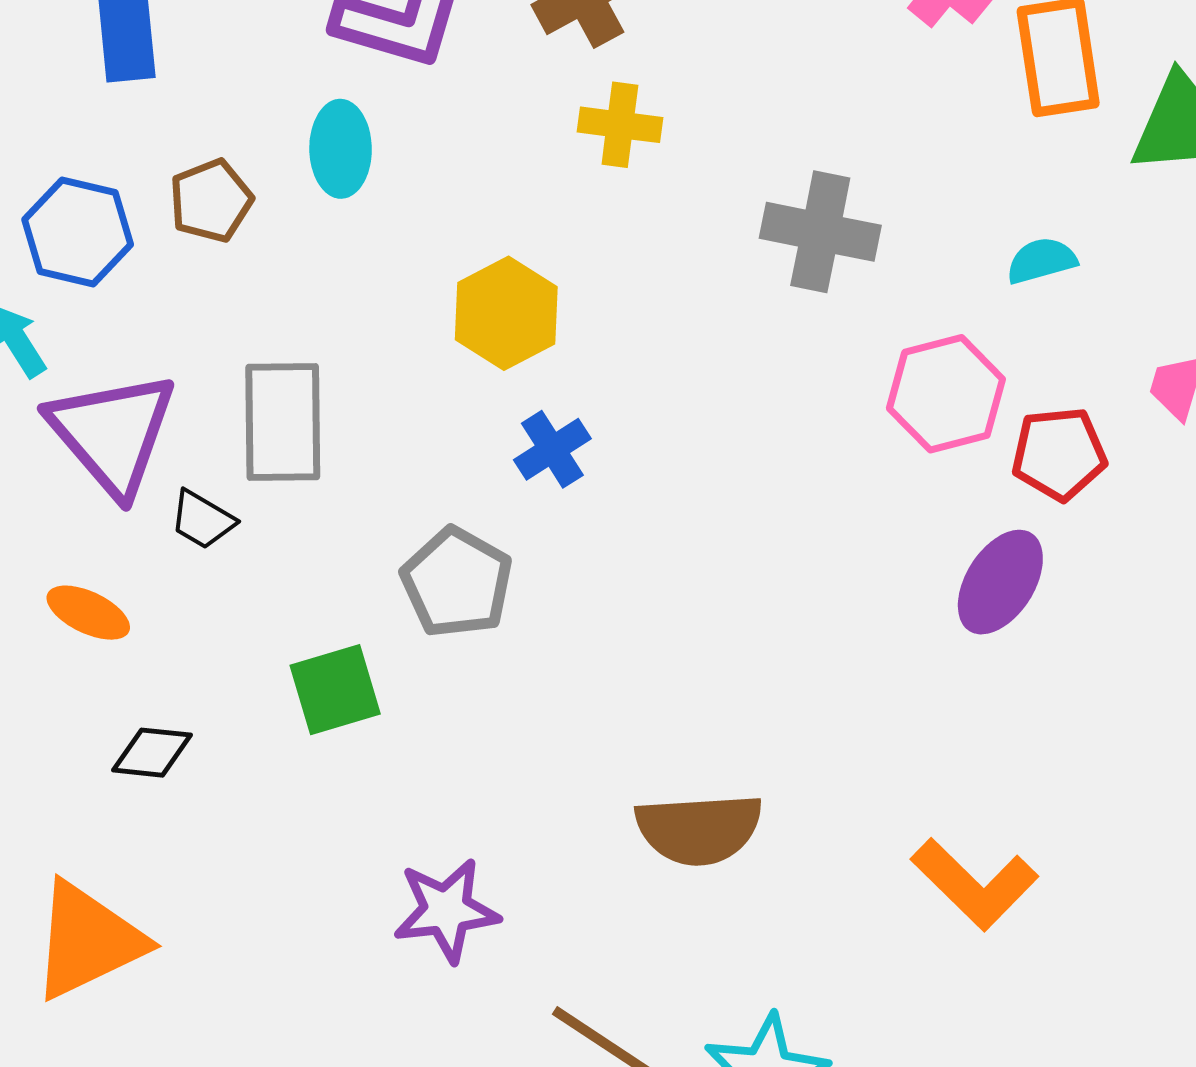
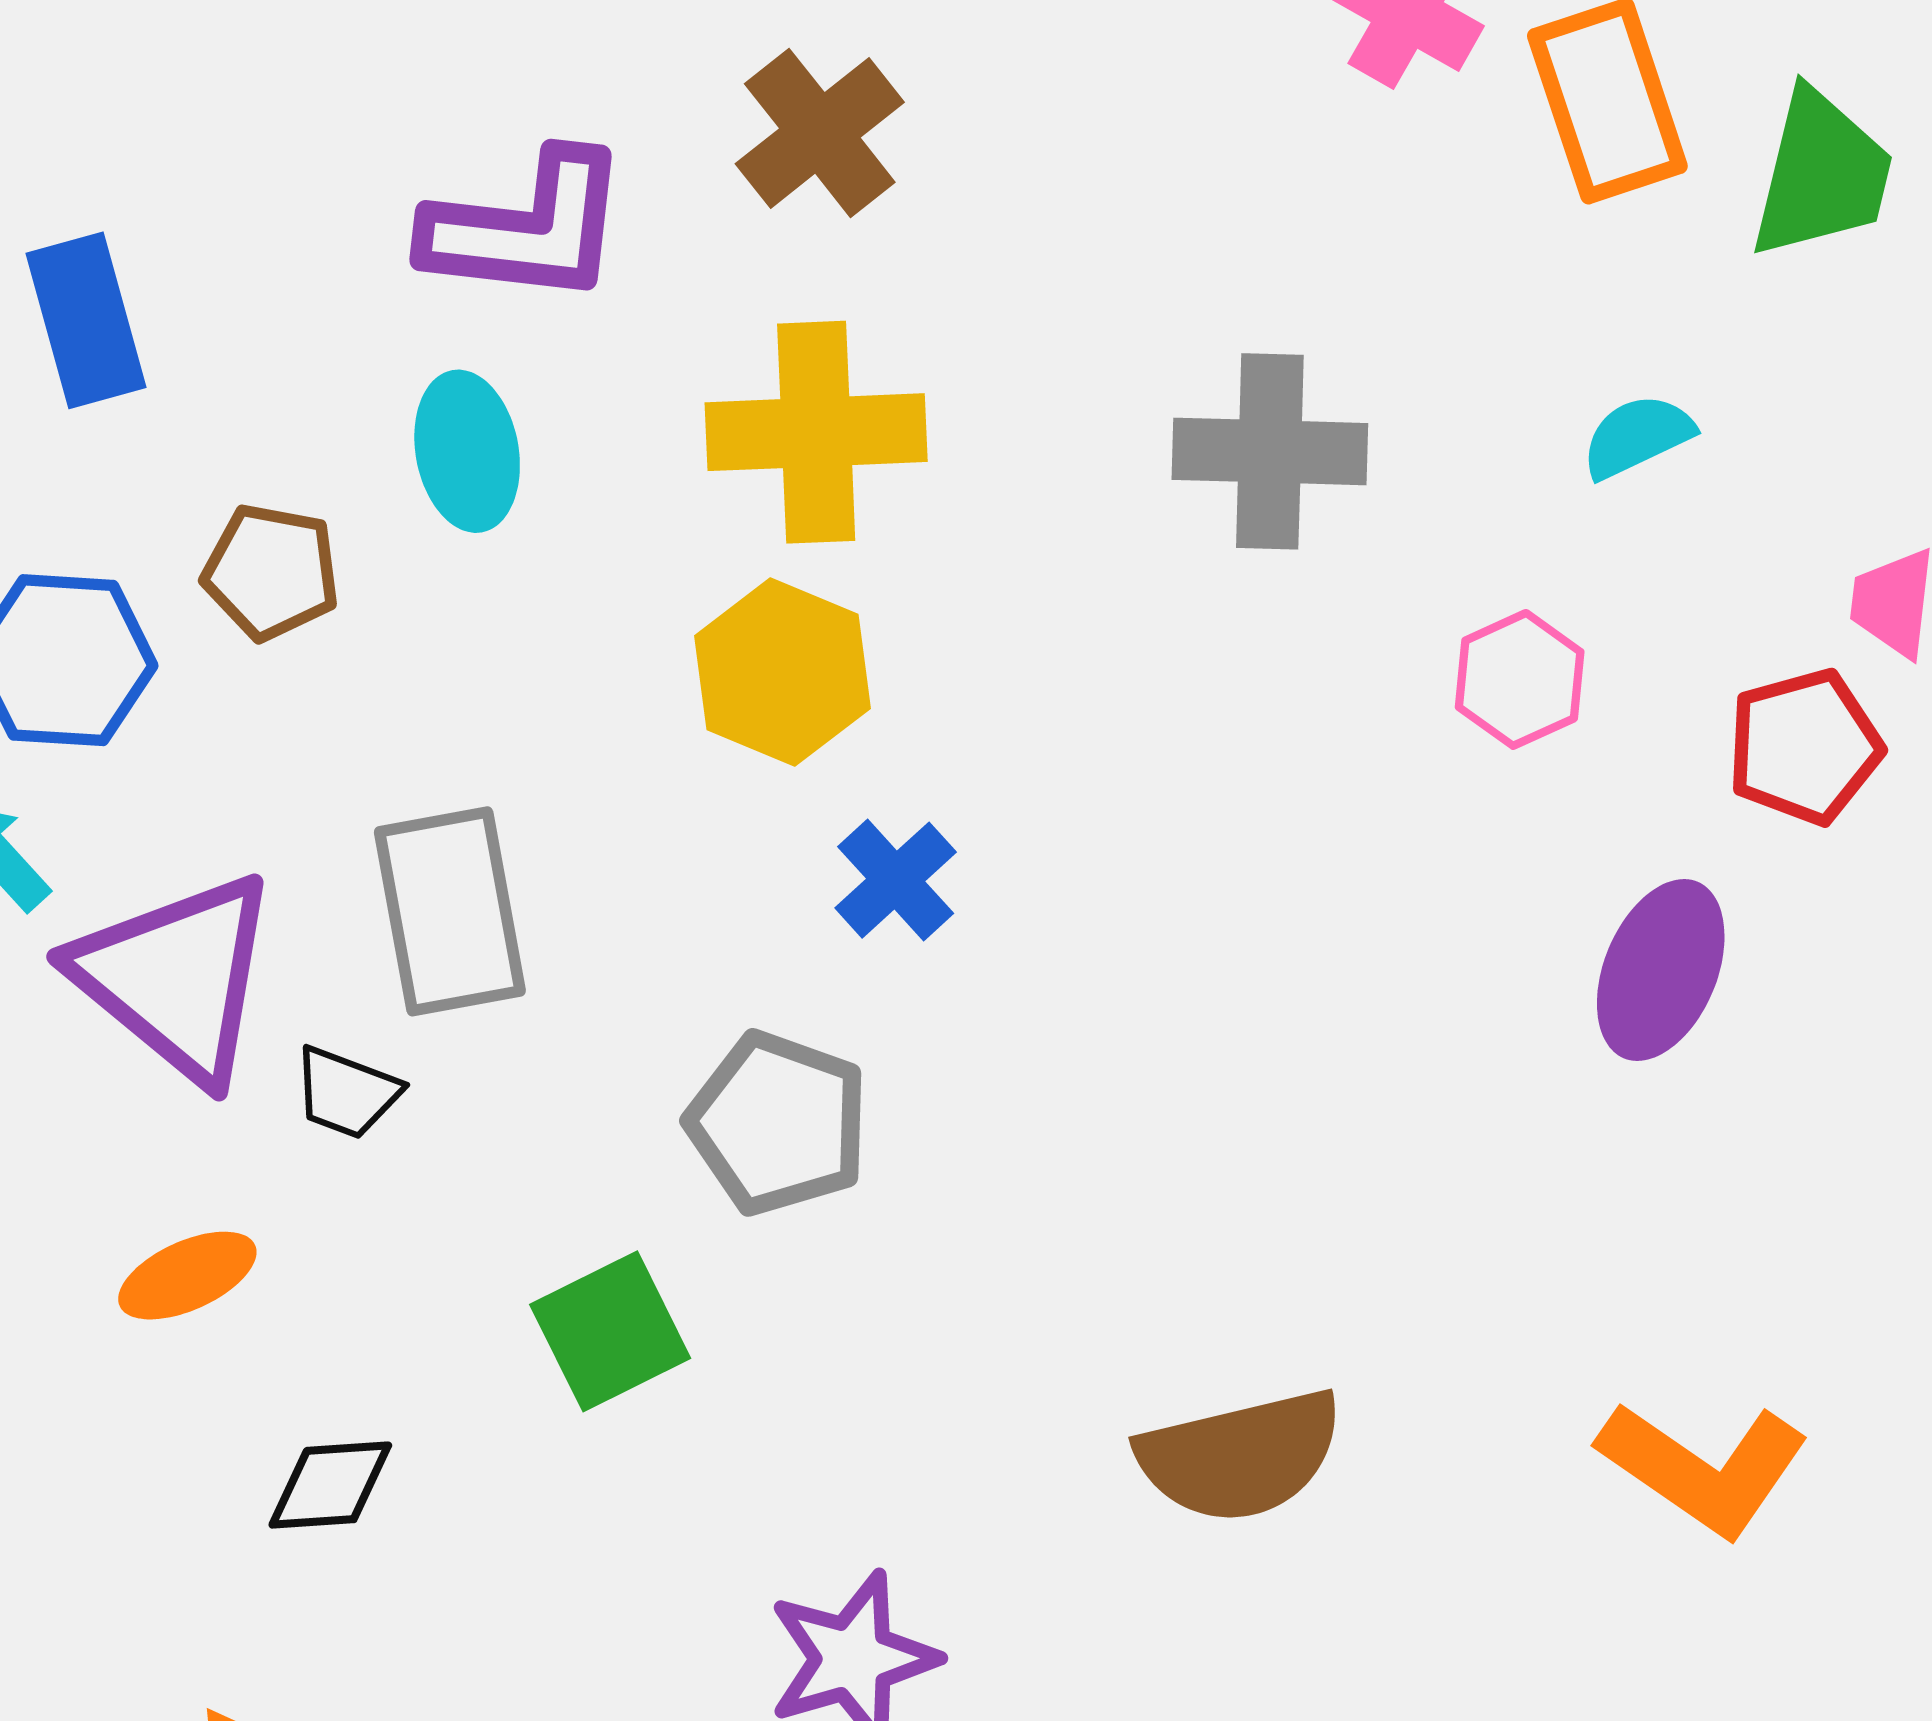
yellow cross: (620, 125) -> (816, 432), moved, size x1.6
brown pentagon: (211, 201) -> (271, 572), turned -30
pink hexagon: (946, 394) -> (1520, 679), size x0.7
red pentagon: (1059, 454) -> (1804, 747), moved
orange ellipse: (88, 613) -> (187, 1276), turned -40

